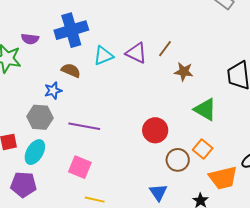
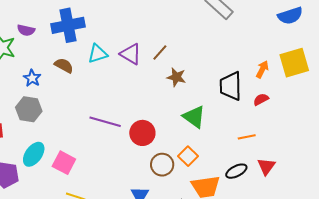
blue star: (53, 91) -> (32, 78), moved, turned -30
purple line: (84, 126) -> (105, 122), moved
cyan ellipse: (35, 152) -> (34, 154), moved

